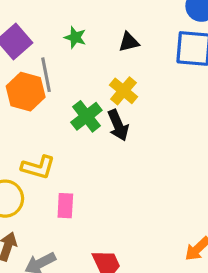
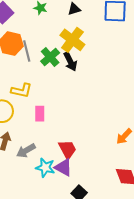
gray line: (46, 75) -> (27, 51), moved
yellow cross: (124, 91) -> (72, 40), size x1.4

